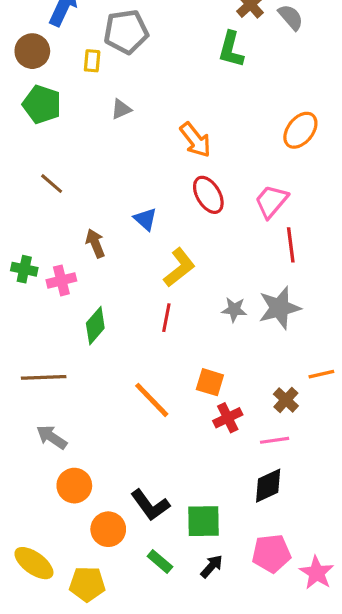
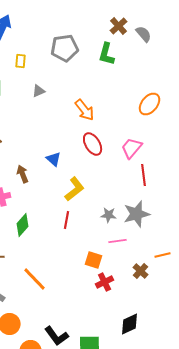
gray pentagon: (126, 32) -> (65, 48), moved
orange line: (152, 400) -> (35, 279), moved
pink line: (275, 440) -> (118, 241), moved

